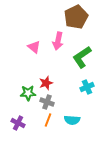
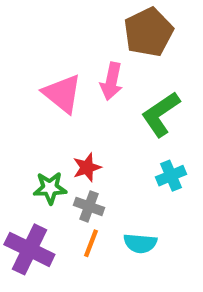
pink triangle: (34, 47) -> (62, 94), size x1.5
purple cross: (18, 123) -> (29, 249), size x1.6

